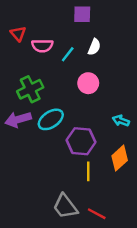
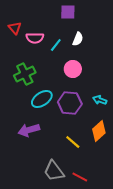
purple arrow: (18, 119) -> (29, 130), moved
purple hexagon: (81, 141) -> (70, 103), moved
yellow line: (88, 171) -> (73, 142), turned -49

